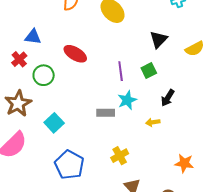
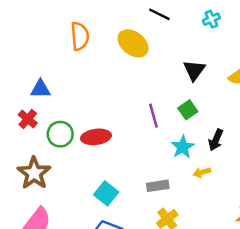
red ellipse: (75, 54) -> (96, 137), moved, turned -30
cyan star: (127, 100) -> (183, 147), moved
gray rectangle: (106, 113) -> (158, 186), moved
cyan square: (54, 123) -> (106, 193), moved

